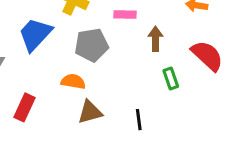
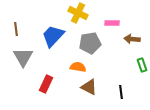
brown arrow: (155, 39) -> (132, 39), turned -84
brown triangle: (90, 112) -> (89, 87), turned 42

